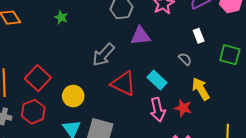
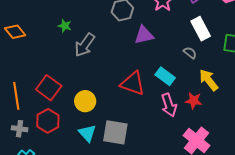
white rectangle: (199, 36) -> (201, 29), size x1.6
gray arrow: (103, 55) -> (85, 45), moved

